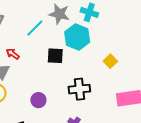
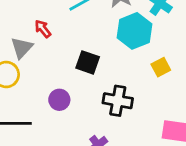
black square: (55, 56) -> (88, 62), moved
yellow square: (110, 61) -> (161, 67), moved

